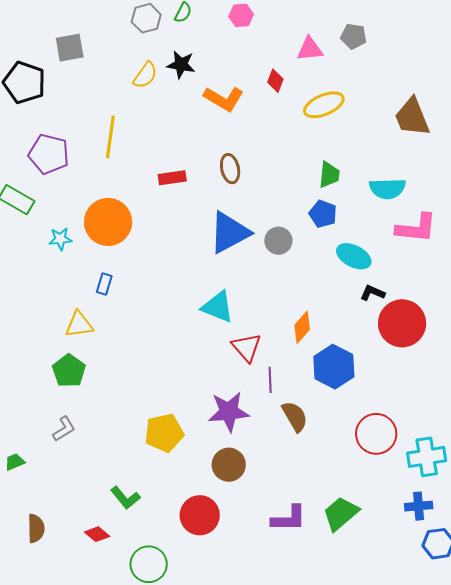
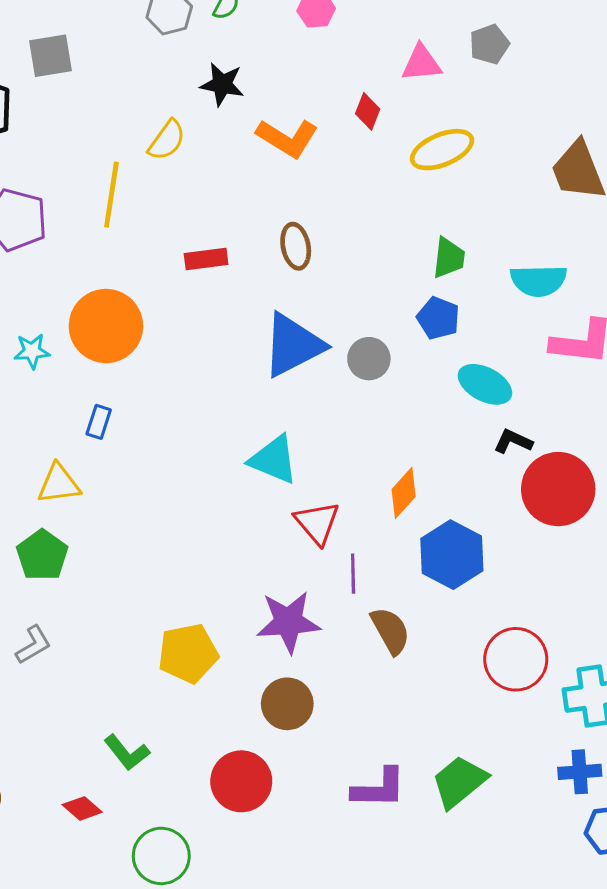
gray pentagon: (354, 36) -> (489, 44), turned -30
yellow semicircle: (145, 75) -> (167, 140), moved

